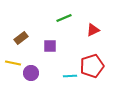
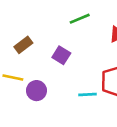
purple square: (50, 46) -> (61, 55), turned 32

